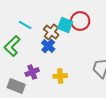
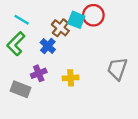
cyan line: (25, 25) -> (22, 20), moved
blue cross: (48, 46) -> (48, 46), moved

